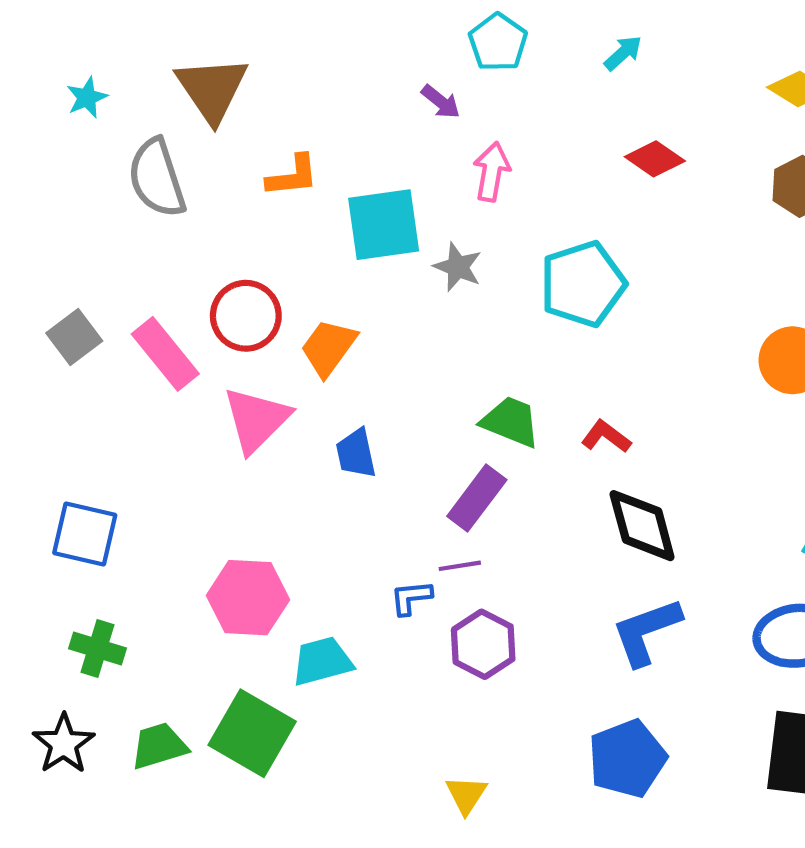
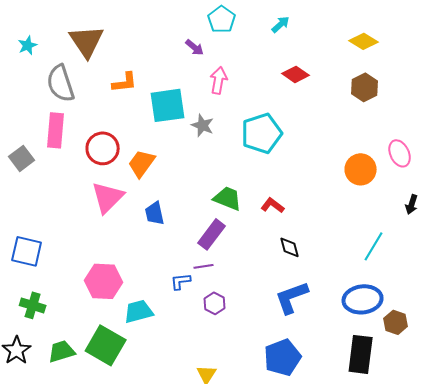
pink rectangle: (165, 354) -> (56, 130), moved, turned 44
black diamond: (642, 526) -> (290, 247), size x0.6
purple hexagon: (483, 644) -> (215, 303), size x0.7

